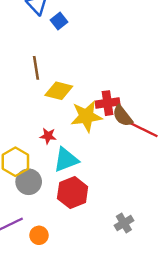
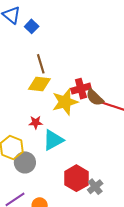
brown line: (36, 68) -> (41, 64), moved
red hexagon: (73, 193) -> (76, 178), moved
gray cross: (124, 223) -> (95, 187), moved

